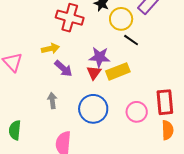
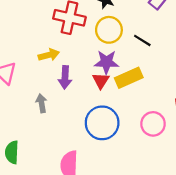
yellow circle: (121, 19) -> (109, 30), moved
purple arrow: (63, 68) -> (65, 77), turned 54
gray arrow: (52, 101) -> (41, 103), moved

